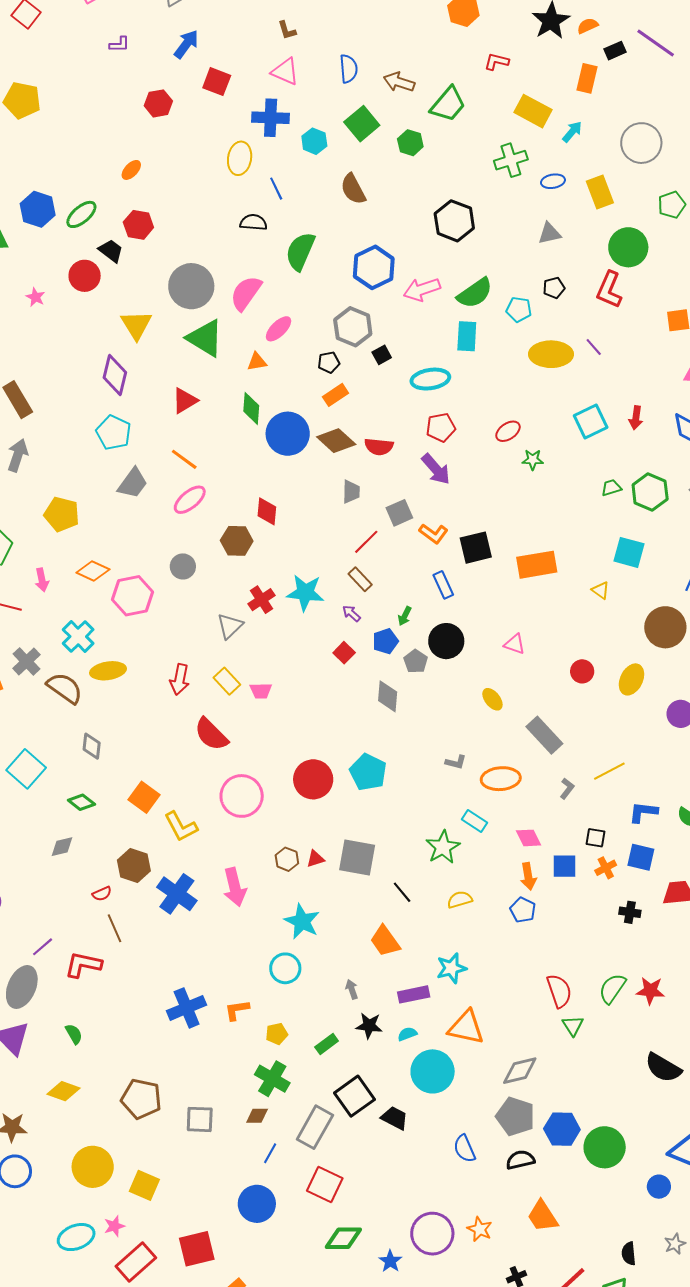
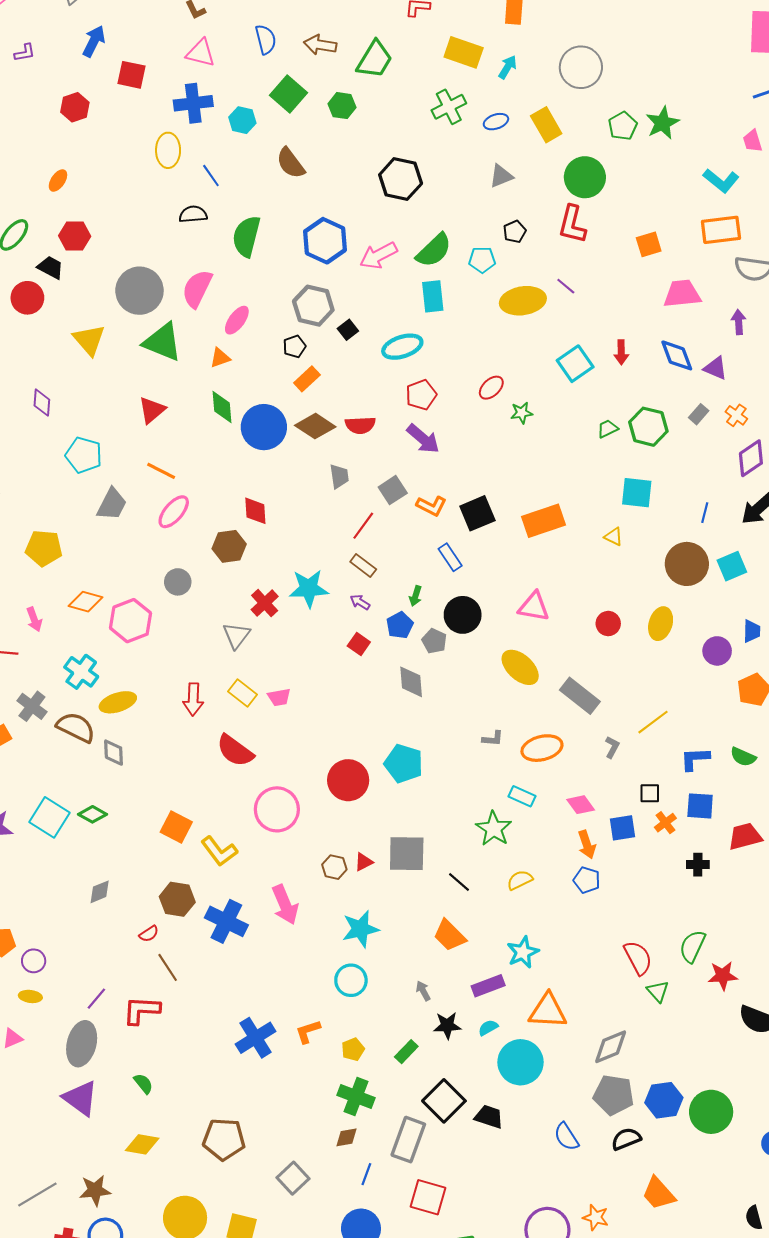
purple diamond: (115, 375) -> (42, 403), moved, size x0.7
pink triangle: (515, 644) -> (534, 607), size x1.4
yellow ellipse: (492, 699) -> (520, 667), size x1.6
gray diamond: (92, 746) -> (114, 753), moved
green diamond: (81, 802) -> (92, 814), moved
cyan star: (302, 921) -> (360, 929), turned -30
red star: (650, 991) -> (723, 976), moved
gray square: (200, 1119) -> (293, 1178), moved, turned -36

